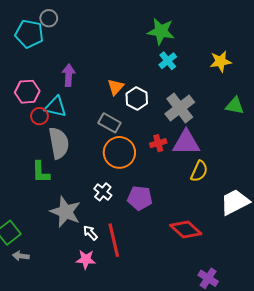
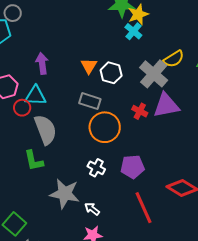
yellow star: (220, 61) -> (138, 14), moved
red cross: (158, 143) -> (140, 111), turned -35
yellow semicircle: (199, 171) -> (174, 59), moved, turned 45
red line: (114, 240) -> (143, 208), moved

